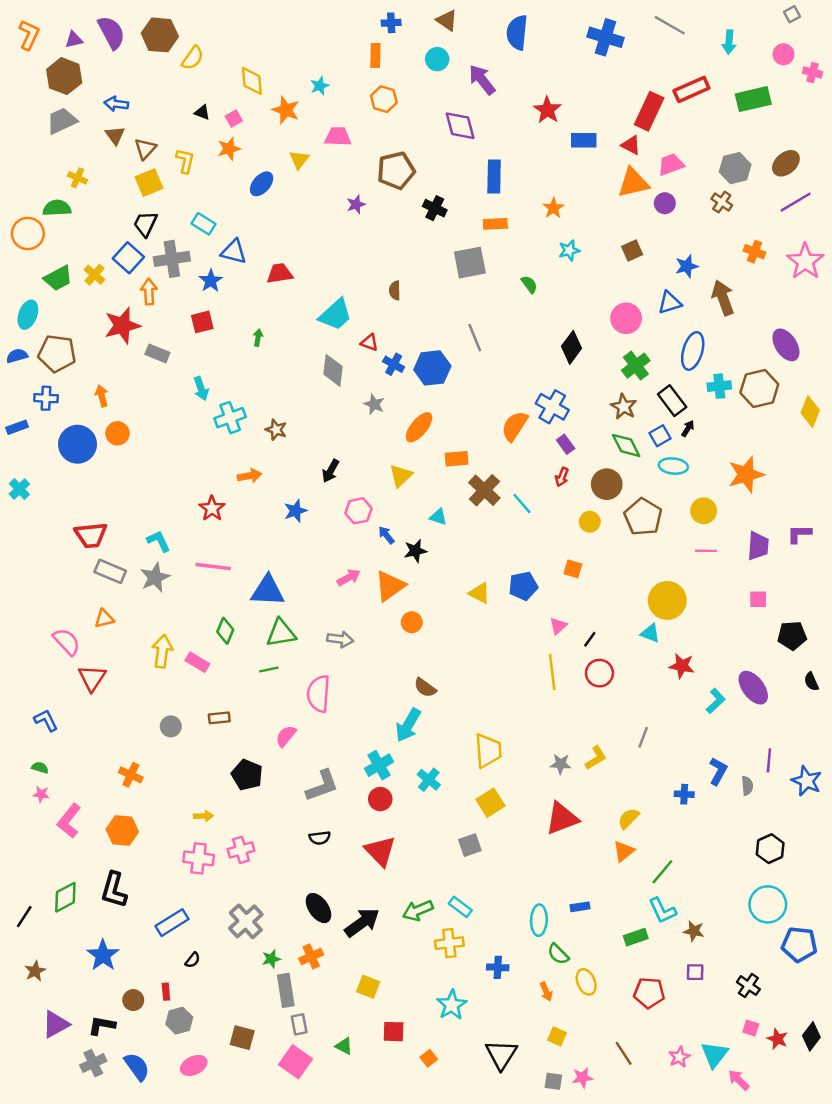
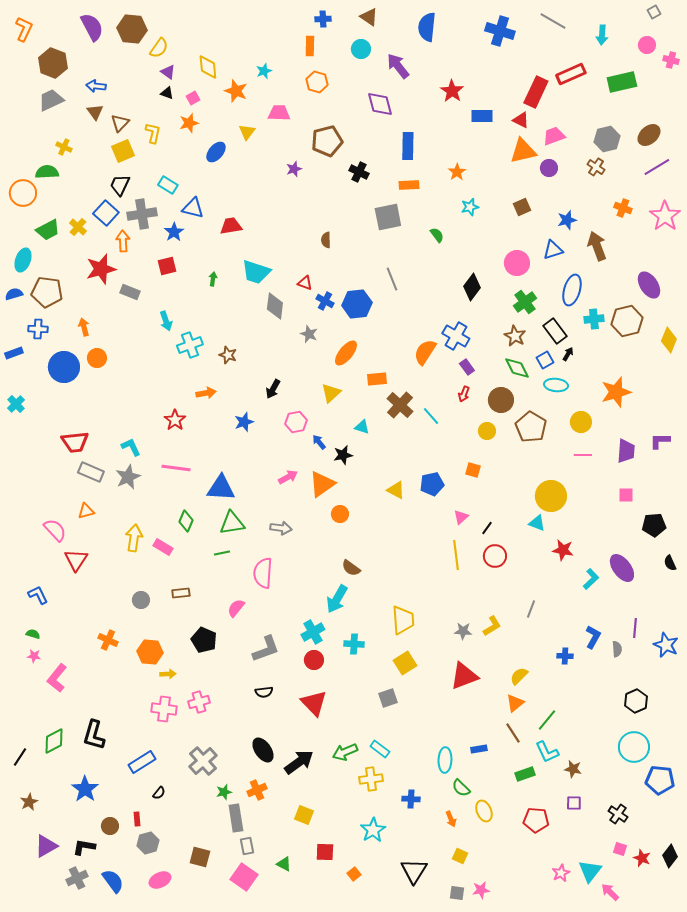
purple triangle: (74, 40) -> (168, 72), moved, turned 49
cyan trapezoid: (335, 315) -> (256, 272), moved, turned 60
cyan cross: (429, 780) -> (354, 644), turned -36
orange hexagon: (122, 831) -> (150, 652), moved
brown line: (624, 1053) -> (513, 733), moved

